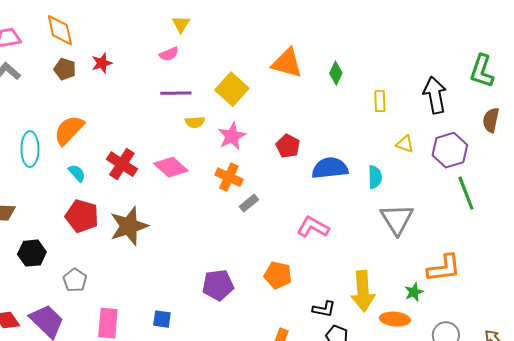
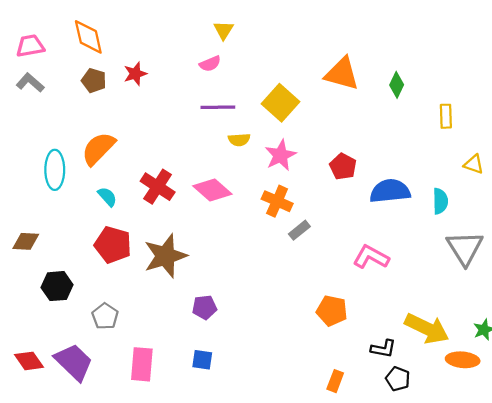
purple pentagon: (218, 285) -> (204, 307), moved, size x0.7
yellow arrow: (363, 291) -> (427, 329), turned -60

